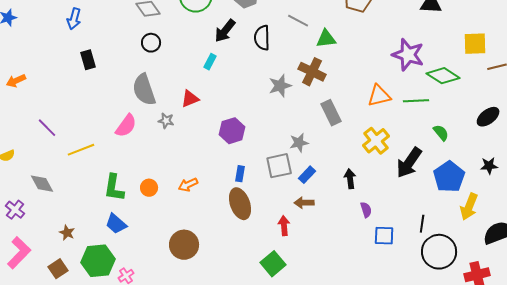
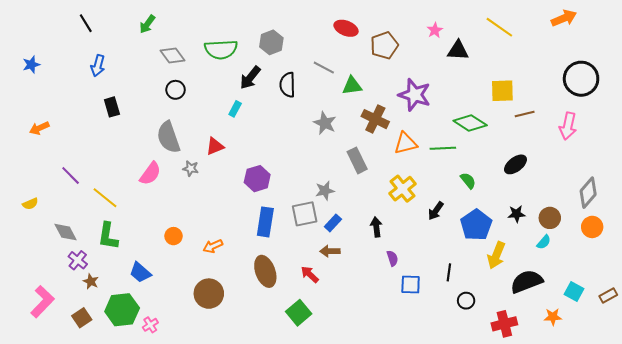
purple star: (408, 55) -> (415, 95), moved
brown cross: (312, 72) -> (375, 119), moved
gray star: (280, 86) -> (325, 123), moved, turned -30
yellow line: (81, 150) -> (105, 198), turned 60
black arrow: (409, 163) -> (436, 211), size x0.6
blue rectangle: (240, 174) -> (265, 222), size x1.8
orange arrow: (188, 185) -> (213, 246), moved
green L-shape: (114, 188) -> (108, 236), moved
brown ellipse: (240, 204) -> (265, 271), moved
purple cross: (15, 210) -> (78, 260), moved
red arrow: (284, 226) -> (310, 274), turned -42
black circle: (439, 252) -> (466, 301), size x0.5

